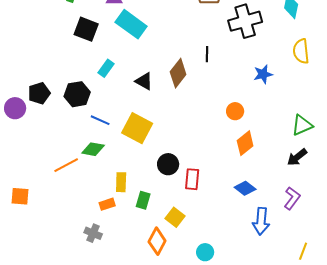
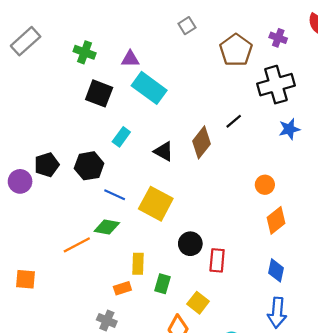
black line: (207, 54) -> (234, 121), turned 49
blue star: (263, 74) -> (289, 129), moved
blue diamond: (245, 188) -> (276, 270), turned 65
blue arrow: (261, 221) -> (277, 313), moved

